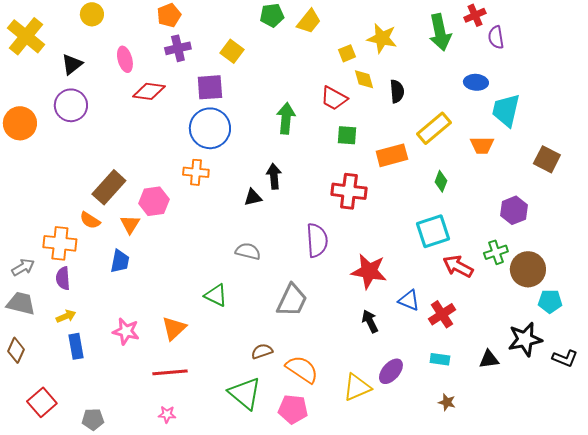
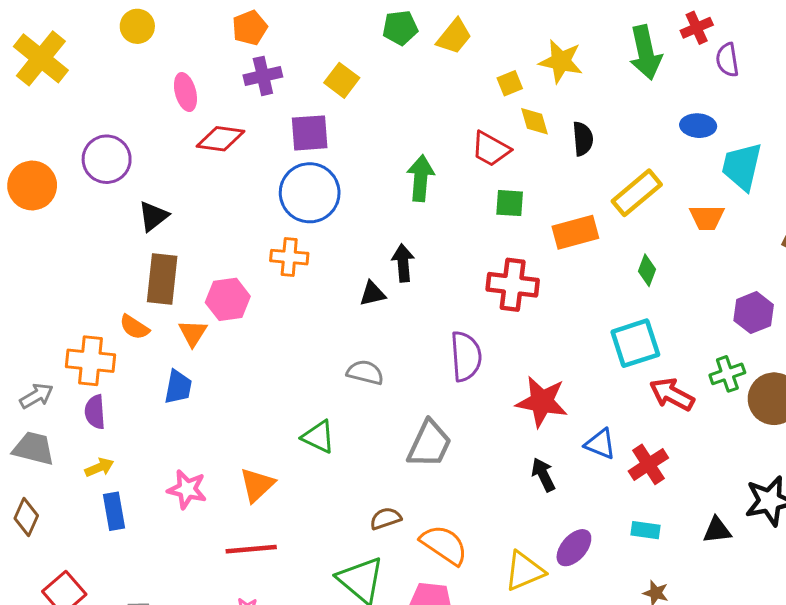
black triangle: (72, 64) -> (153, 216), moved
brown rectangle: (109, 187) -> (162, 279), turned -36

